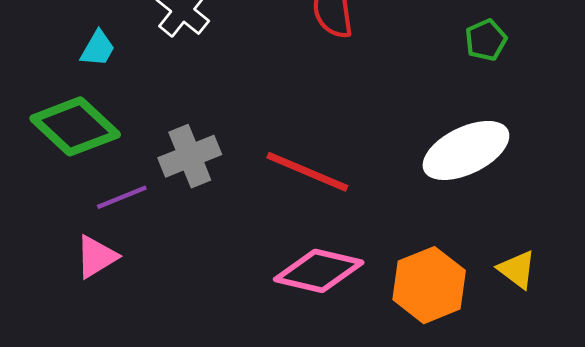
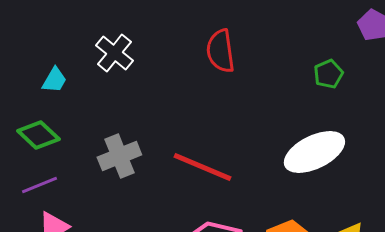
green diamond: (75, 126) -> (38, 135), size x0.7
purple line: (122, 197) -> (39, 185), moved

